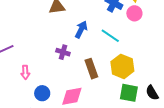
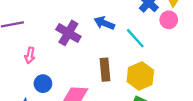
blue arrow: (81, 30) -> (104, 23), turned -108
purple cross: (63, 52) -> (68, 33), moved, size x1.5

